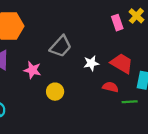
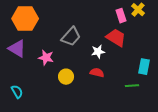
red trapezoid: (122, 63) -> (116, 38), moved
red semicircle: (110, 87) -> (97, 73), moved

